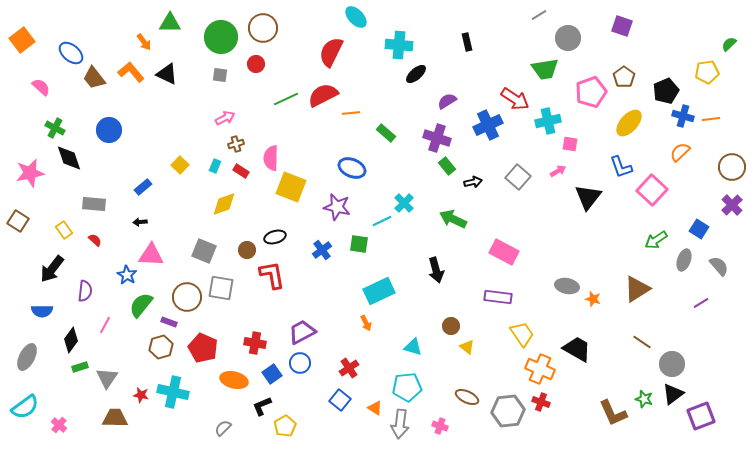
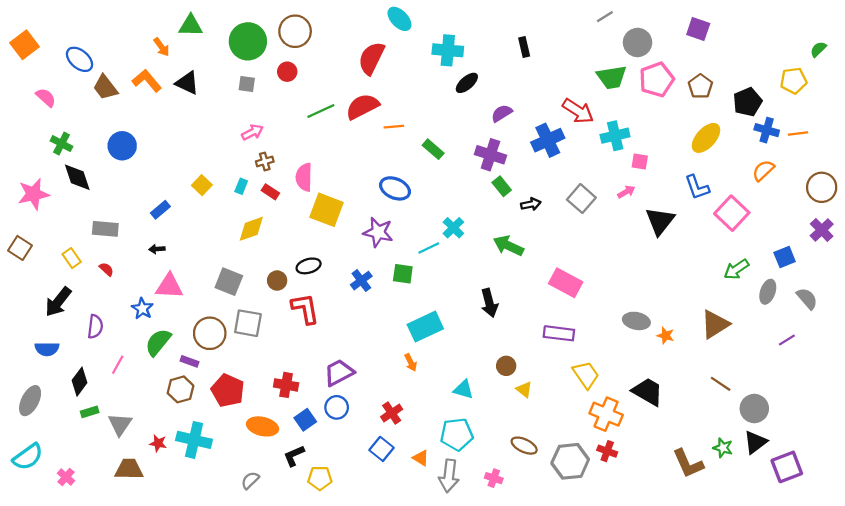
pink pentagon: (591, 92) -> (657, 80), moved
blue square: (699, 229) -> (785, 257), turned 36
yellow pentagon: (285, 426) -> (320, 478), turned 30

